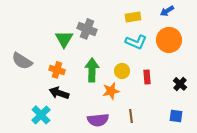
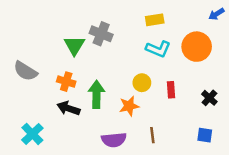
blue arrow: (167, 11) -> (216, 14), moved
green arrow: (92, 70) -> (96, 94), moved
cyan cross: (41, 115) -> (32, 134), moved

